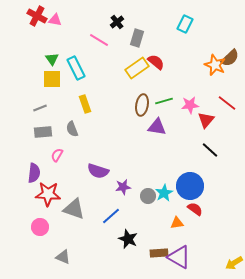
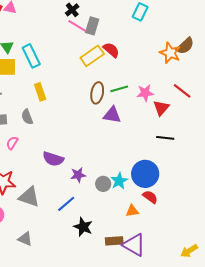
pink line: (99, 40) -> (77, 26), moved
black line: (210, 150) -> (165, 138), turned -36
gray triangle: (63, 257) -> (25, 239), moved

